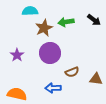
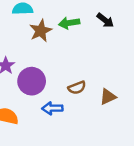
purple circle: (50, 53) -> (32, 81), moved
brown triangle: (96, 79) -> (108, 97), turned -32

